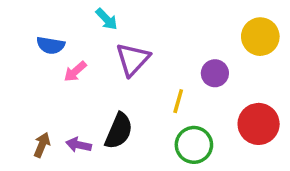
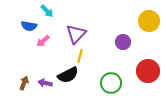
cyan arrow: (107, 19) -> (47, 11), moved
yellow line: (178, 101) -> (80, 56), moved
black semicircle: (119, 131) -> (68, 75), turned 40

